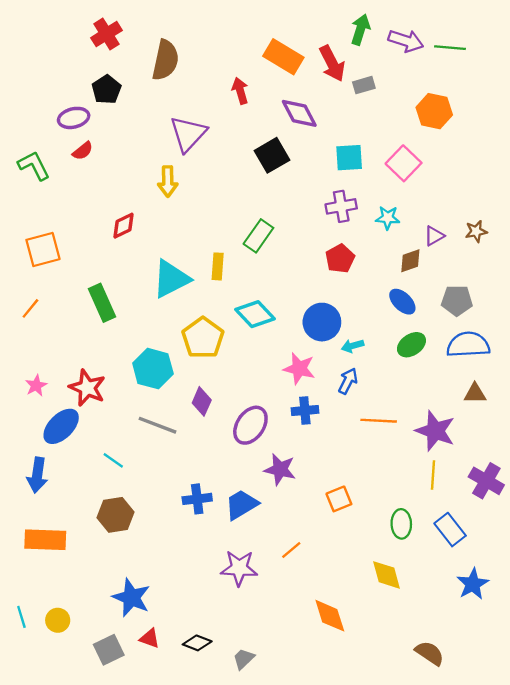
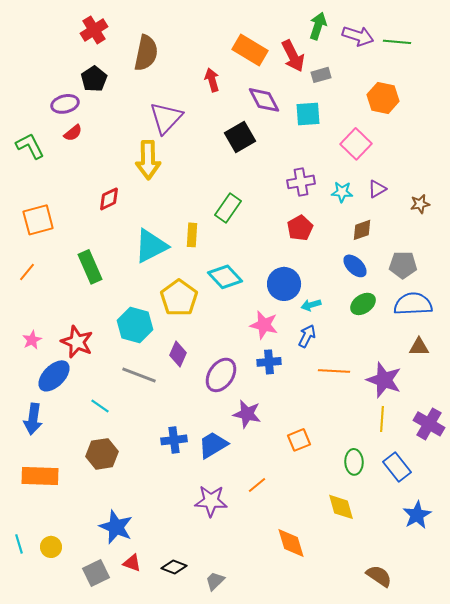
cyan square: (349, 158) -> (308, 114), moved
yellow arrow: (168, 181) -> (148, 160), size x1.4
purple triangle: (434, 236) -> (377, 189), moved

